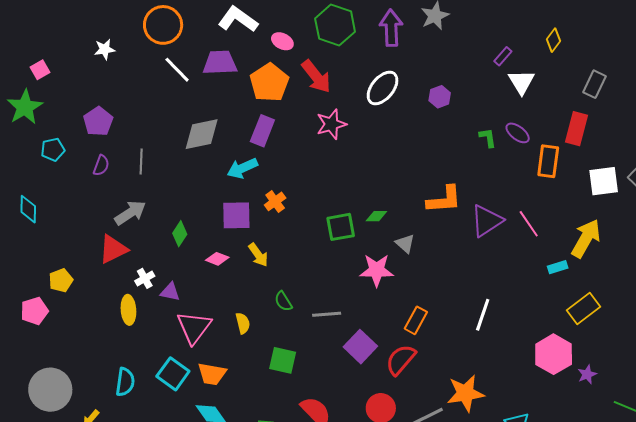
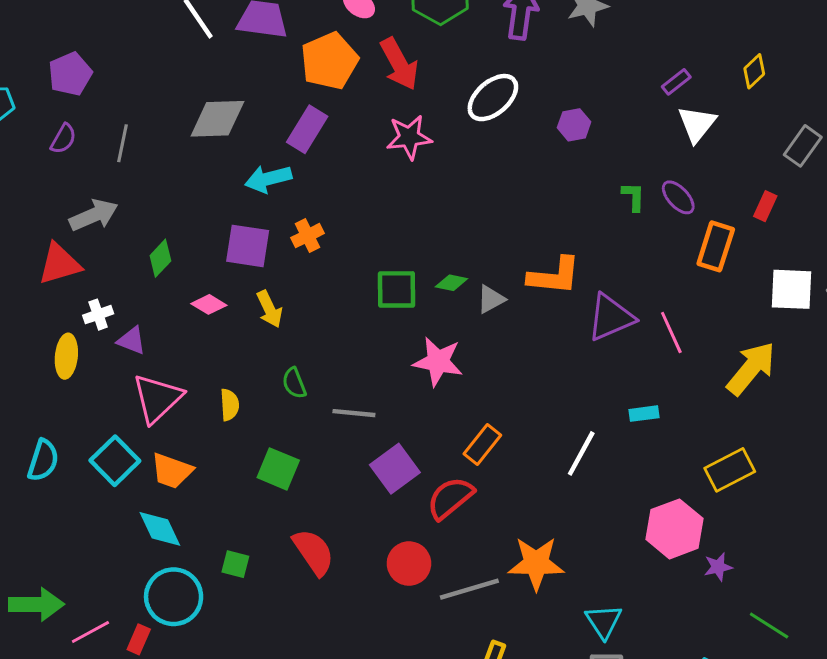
red rectangle: (576, 129) -> (765, 206), size x0.6
gray triangle: (405, 244) -> (491, 299), moved, turned 40
cyan rectangle: (558, 267) -> (644, 414), moved

